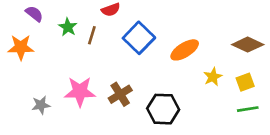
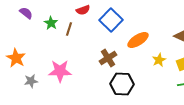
blue square: (139, 38) -> (111, 20), moved
orange star: (21, 47) -> (16, 58), moved, turned 30
brown cross: (120, 94) -> (108, 58), moved

